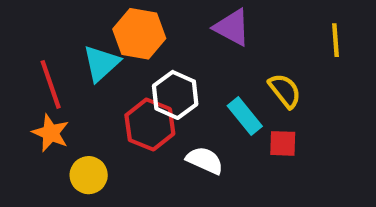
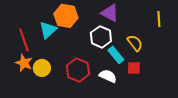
white hexagon: (175, 95) -> (101, 37), moved
red hexagon: (150, 124) -> (78, 70), moved
white semicircle: (205, 160) -> (108, 76), moved
yellow circle: (89, 175) -> (42, 68), moved

